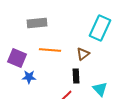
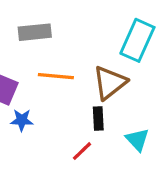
brown triangle: (83, 54) -> (110, 83), size x1.6

